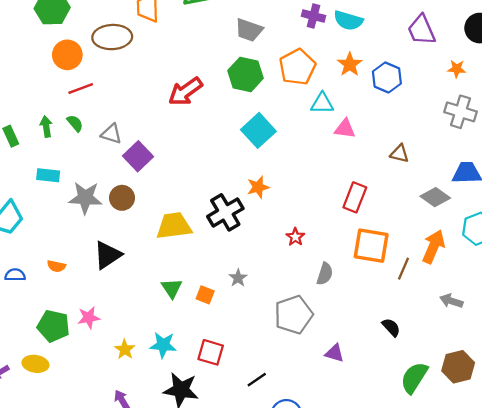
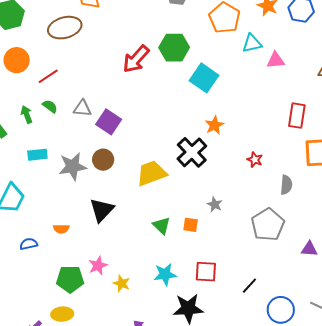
orange circle: (67, 55) -> (17, 60), moved
green hexagon: (246, 74) -> (174, 48), moved
yellow star: (125, 349) -> (122, 283), moved

